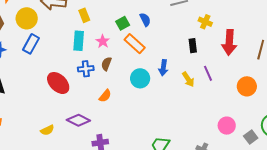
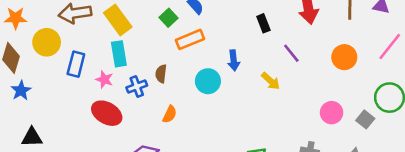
yellow rectangle: (84, 15) -> (118, 20), size x1.6
pink star: (103, 41) -> (104, 79), moved
blue rectangle: (31, 44) -> (76, 64), moved
orange rectangle: (135, 44) -> (190, 39), turned -50
yellow arrow: (188, 79) -> (271, 81), moved

